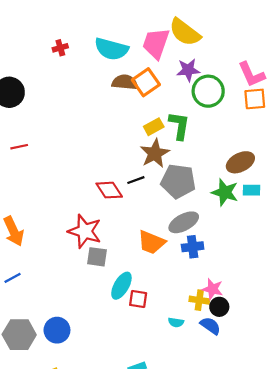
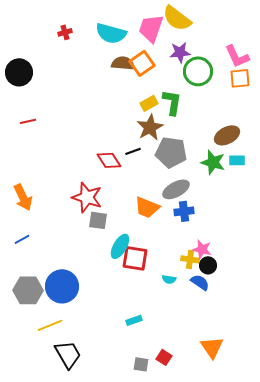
red square: (138, 299) -> (135, 258), size x1.5
blue circle: (57, 330) -> (62, 286), size x1.4

